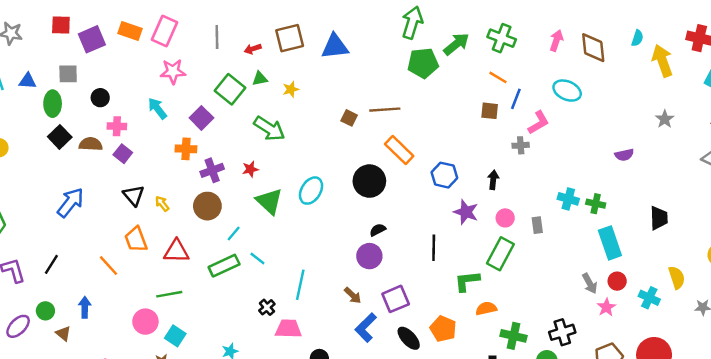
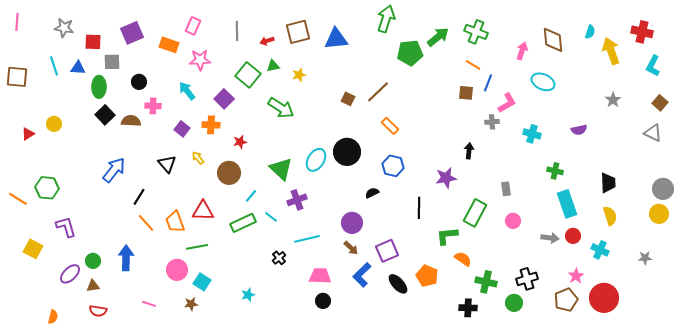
green arrow: (412, 23) -> (386, 19), moved
red square: (61, 25) -> (93, 42), moved
orange rectangle: (130, 31) -> (169, 45), moved
pink rectangle: (165, 31) -> (193, 26), size x0.7
pink arrow: (556, 40) -> (522, 51), moved
cyan ellipse: (567, 91) -> (543, 82), moved
brown line: (385, 110) -> (378, 92), turned -40
orange rectangle: (399, 150) -> (390, 126), size x0.7
purple square: (123, 154) -> (182, 129), moved
red star: (250, 169) -> (240, 142), moved
purple cross: (212, 170) -> (297, 200), moved
blue hexagon: (444, 175) -> (393, 166), moved
black circle: (369, 181) -> (347, 152), moved
cyan cross: (568, 199) -> (532, 134), moved
yellow arrow: (162, 204) -> (198, 158), moved
purple star: (466, 212) -> (446, 178), turned -30
pink circle: (505, 218) -> (513, 221), moved
orange trapezoid: (136, 239) -> (175, 222), moved
purple circle: (369, 256) -> (352, 223), moved
black line: (51, 264) -> (139, 197), moved
yellow semicircle: (677, 278) -> (610, 216), moved
gray arrow: (590, 283) -> (550, 238), turned -54
cyan line: (300, 285) -> (307, 239), turned 65
blue arrow: (85, 307) -> (126, 258), size x1.4
pink star: (606, 307) -> (576, 276), moved
orange semicircle: (486, 308) -> (463, 259), turned 48
pink trapezoid: (288, 329) -> (320, 276), moved
brown triangle: (63, 333) -> (93, 286), moved, turned -48

